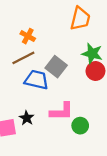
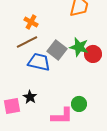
green star: (92, 54) -> (79, 47), moved
pink L-shape: (62, 111) -> (62, 116), moved

